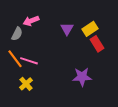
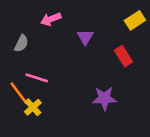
pink arrow: (31, 21) -> (51, 19), moved
yellow rectangle: (90, 29) -> (135, 20), moved
orange line: (15, 59) -> (19, 93), moved

